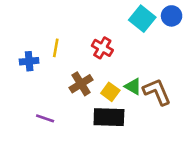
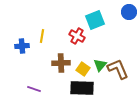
cyan square: (142, 19) -> (95, 20), moved, turned 30
brown cross: (81, 84) -> (61, 63), turned 30
green triangle: (133, 86) -> (100, 65), turned 40

